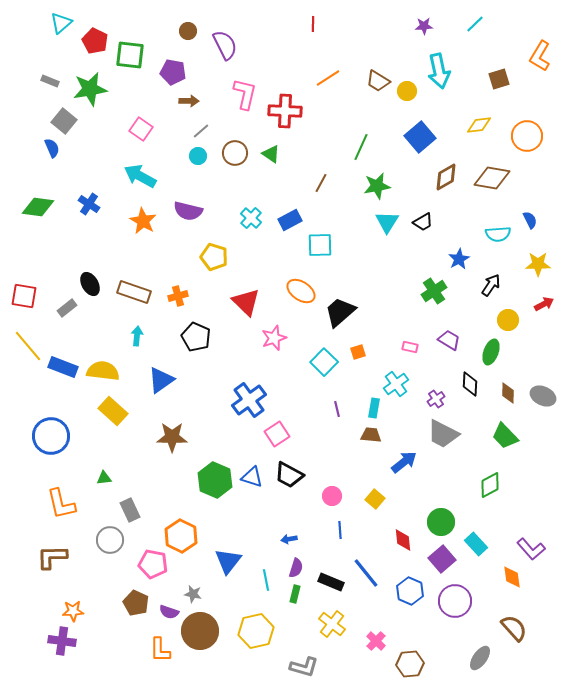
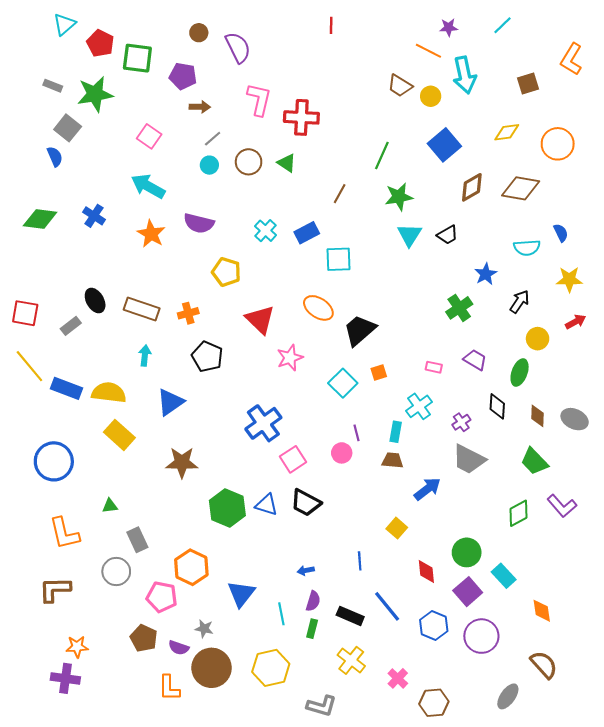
orange line: (328, 78) -> (428, 51), moved, turned 60
pink circle: (332, 496) -> (342, 453), moved
purple L-shape: (531, 549) -> (562, 506), moved

